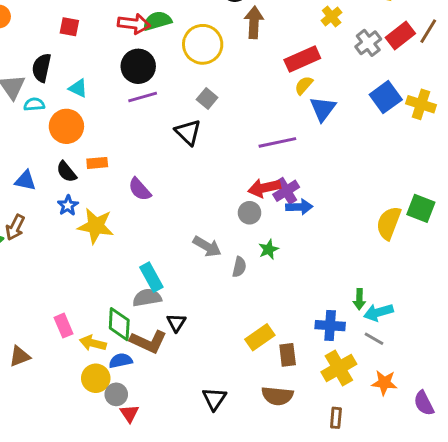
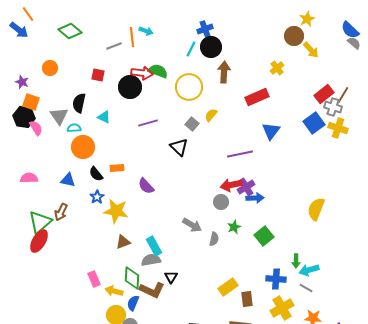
green semicircle: (157, 21) -> (158, 71), turned 36
brown line: (428, 31) -> (343, 95), moved
red rectangle: (400, 36) -> (324, 94), moved
gray cross: (368, 43) -> (333, 107), moved, turned -36
black circle: (138, 66) -> (130, 87), moved
yellow semicircle: (304, 85) -> (211, 115), moved
orange circle: (66, 126) -> (83, 147), moved
green square: (421, 208) -> (264, 236), moved, turned 30
brown triangle: (20, 356) -> (123, 242), moved
blue semicircle: (121, 361) -> (133, 303), turned -56

